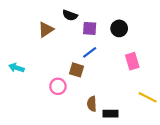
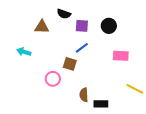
brown triangle: (46, 30) -> (42, 27), turned 35
pink rectangle: (132, 61) -> (121, 56), turned -70
cyan arrow: (16, 68) -> (24, 52), moved

